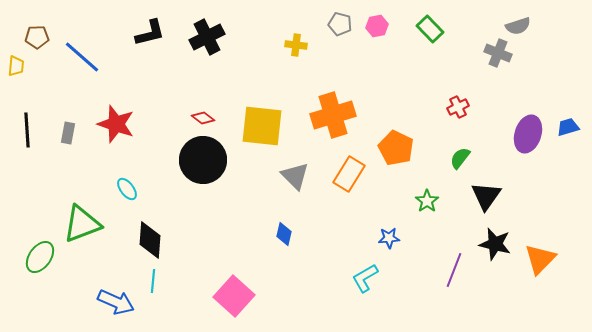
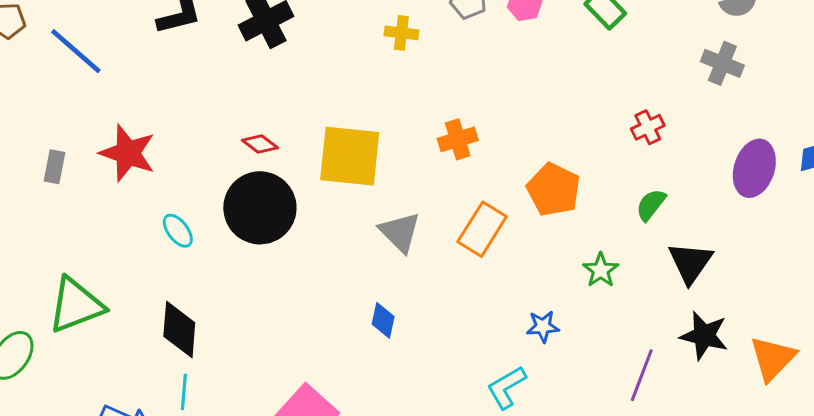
gray cross: (498, 53) -> (722, 63), moved
orange cross: (333, 115) -> (458, 139), size x0.6
cyan ellipse: (127, 189) -> (178, 231), moved

